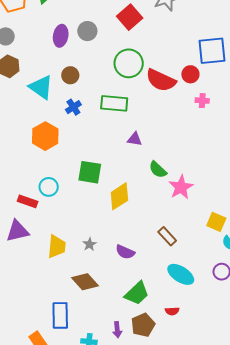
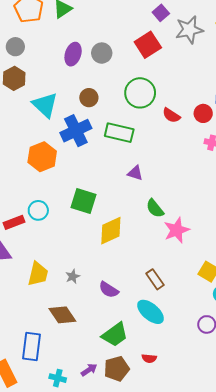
brown circle: (70, 75) -> (89, 98), moved
red semicircle: (161, 80) -> (171, 115), size x0.6
blue cross: (73, 107) -> (76, 131), size x1.8
red rectangle: (28, 201) -> (14, 222), turned -48
cyan ellipse: (181, 274) -> (150, 312), moved
purple arrow: (117, 330) -> (89, 370), turned -126

